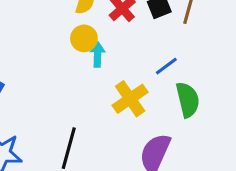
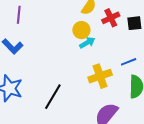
cyan arrow: (98, 55) -> (87, 43), turned 42

